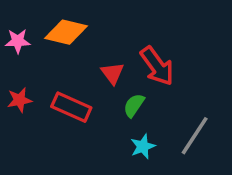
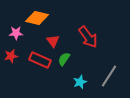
pink star: (18, 41) -> (16, 33), moved
red triangle: (112, 73) -> (53, 41), moved
green semicircle: (134, 105) -> (64, 59), moved

